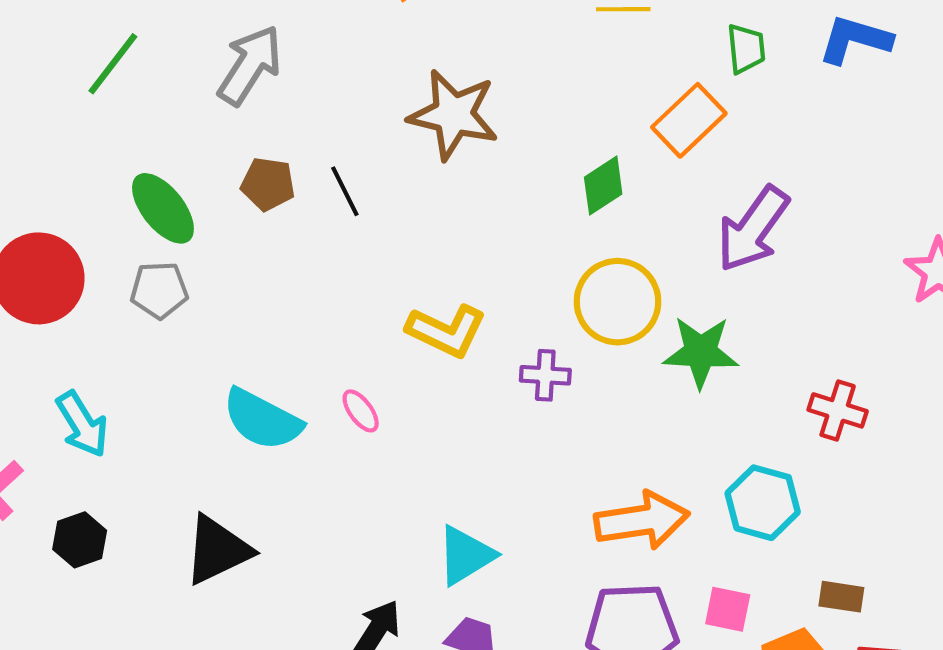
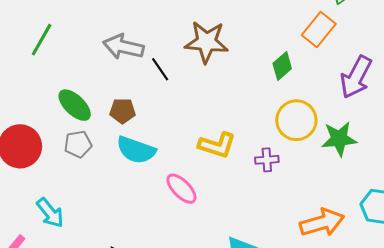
gray arrow: (250, 65) -> (123, 47), moved, turned -102
brown pentagon: (268, 184) -> (123, 111), moved
black line: (345, 191) -> (160, 69), moved
pink ellipse: (361, 411) -> (181, 189), size x1.6
cyan semicircle: (262, 419) -> (136, 150), moved

